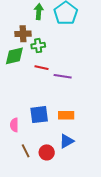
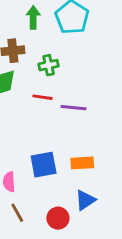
green cross: (38, 46) -> (49, 65), moved
brown line: (26, 151) -> (17, 213), moved

